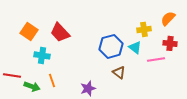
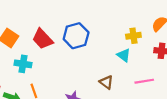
blue hexagon: (111, 46) -> (76, 36), moved
pink line: (156, 59) -> (144, 81), moved

